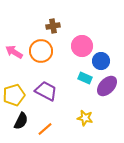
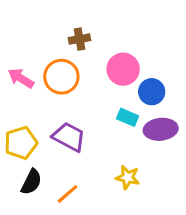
purple ellipse: (107, 86) -> (161, 129), turned 40

